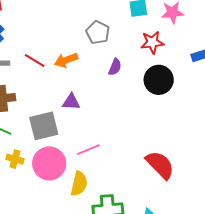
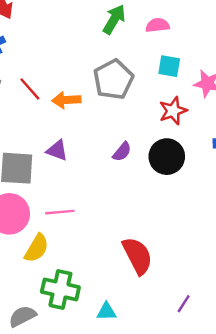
gray pentagon: (98, 32) -> (113, 79), size x1.4
red star: (152, 42) -> (173, 111), turned -30
purple semicircle: (115, 67) -> (122, 152), moved

